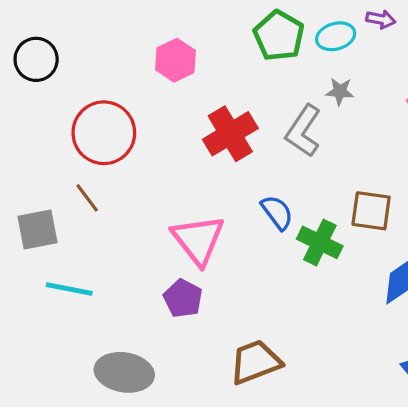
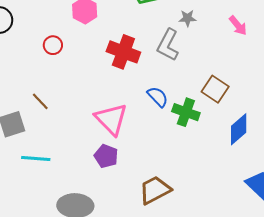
red circle: (104, 133) -> (53, 45), moved, size x0.5
red cross: (230, 134) -> (123, 52), turned -32
brown square: (371, 211) -> (215, 89), turned 32

